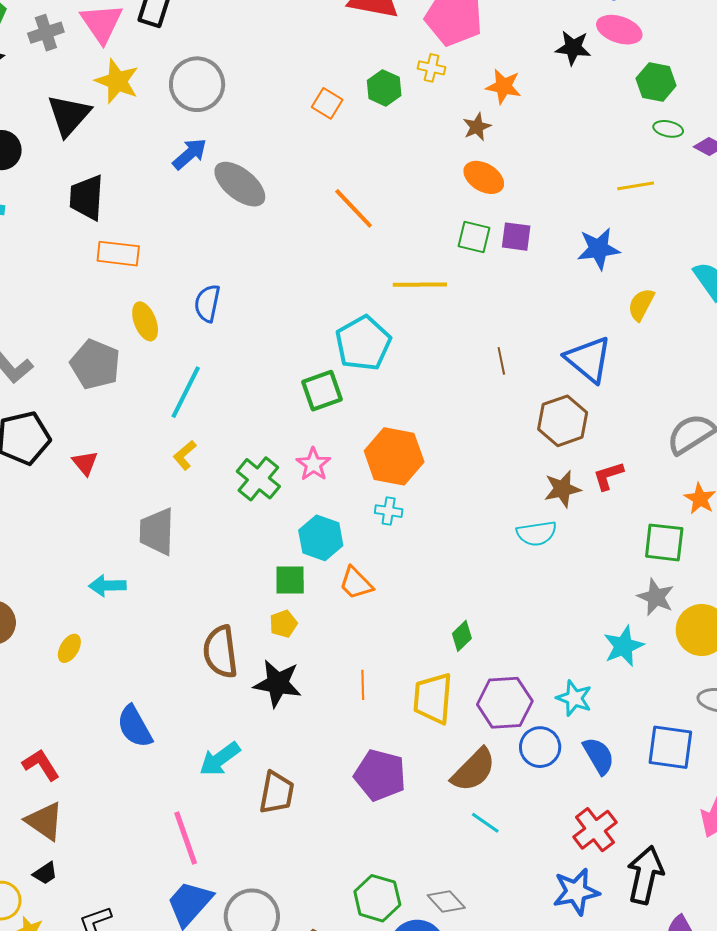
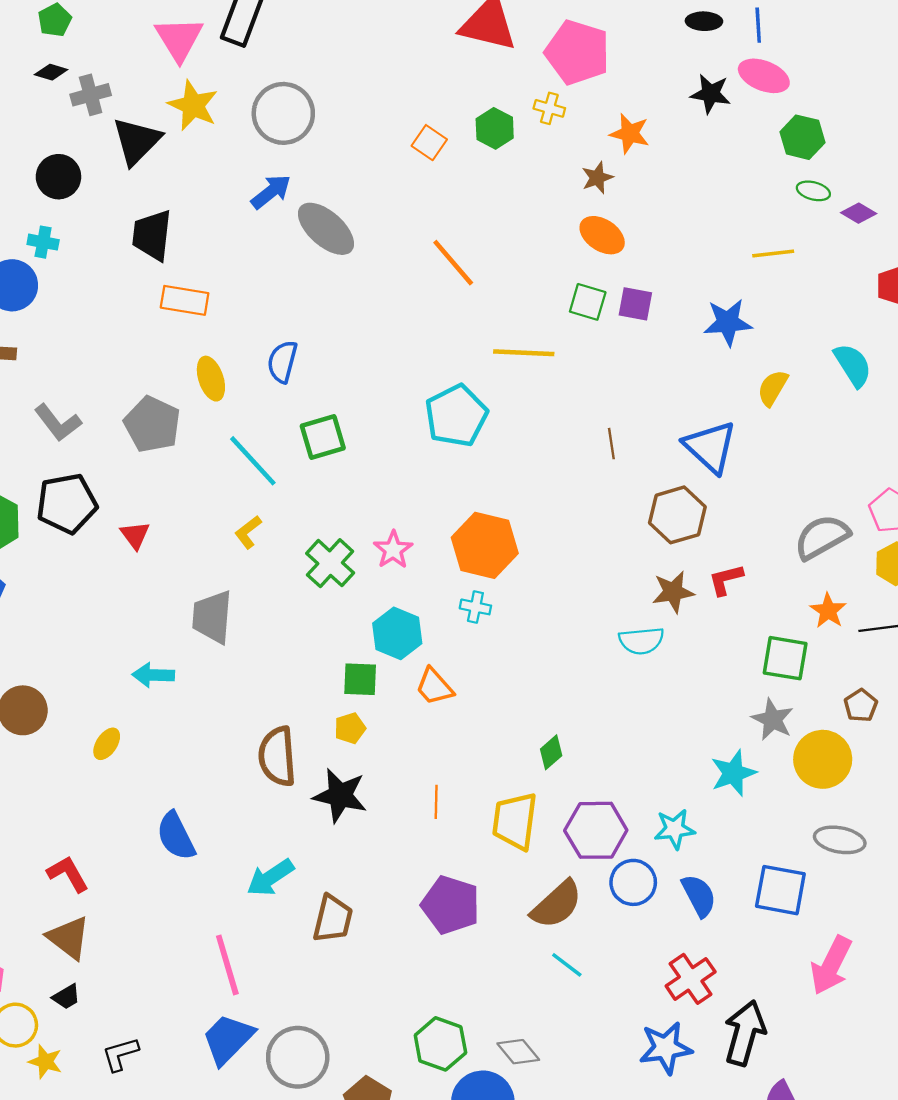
gray cross: (46, 33) -> (91, 95), moved
green square: (322, 391) -> (323, 437), moved
cyan line: (186, 392) -> (253, 461), turned -72
cyan star: (574, 698) -> (675, 829), turned -30

